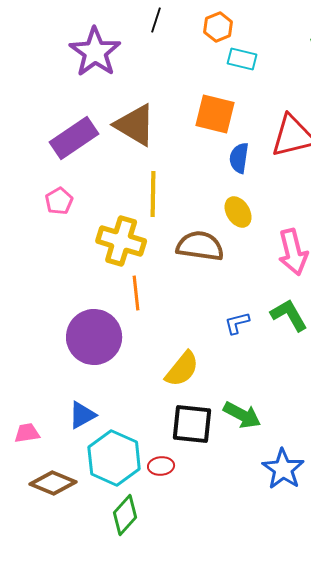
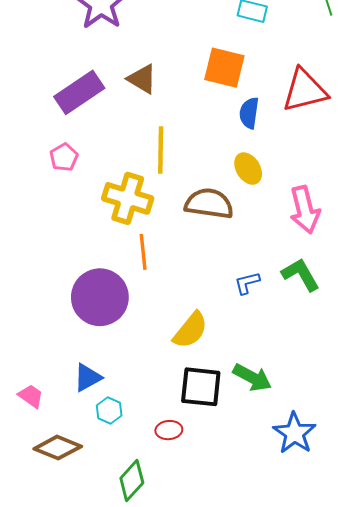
brown triangle: (135, 125) -> (142, 79), size x0.7
pink trapezoid: (27, 433) -> (31, 396), turned 44
cyan hexagon: (114, 458) -> (109, 410), moved, size x0.5

